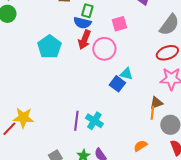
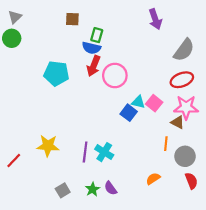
pink square: (119, 24) -> (154, 103), moved, turned -35
cyan pentagon: (49, 47) -> (56, 73), turned -30
brown triangle: (156, 103) -> (178, 122), moved, turned 48
yellow star: (23, 118) -> (48, 146), moved

